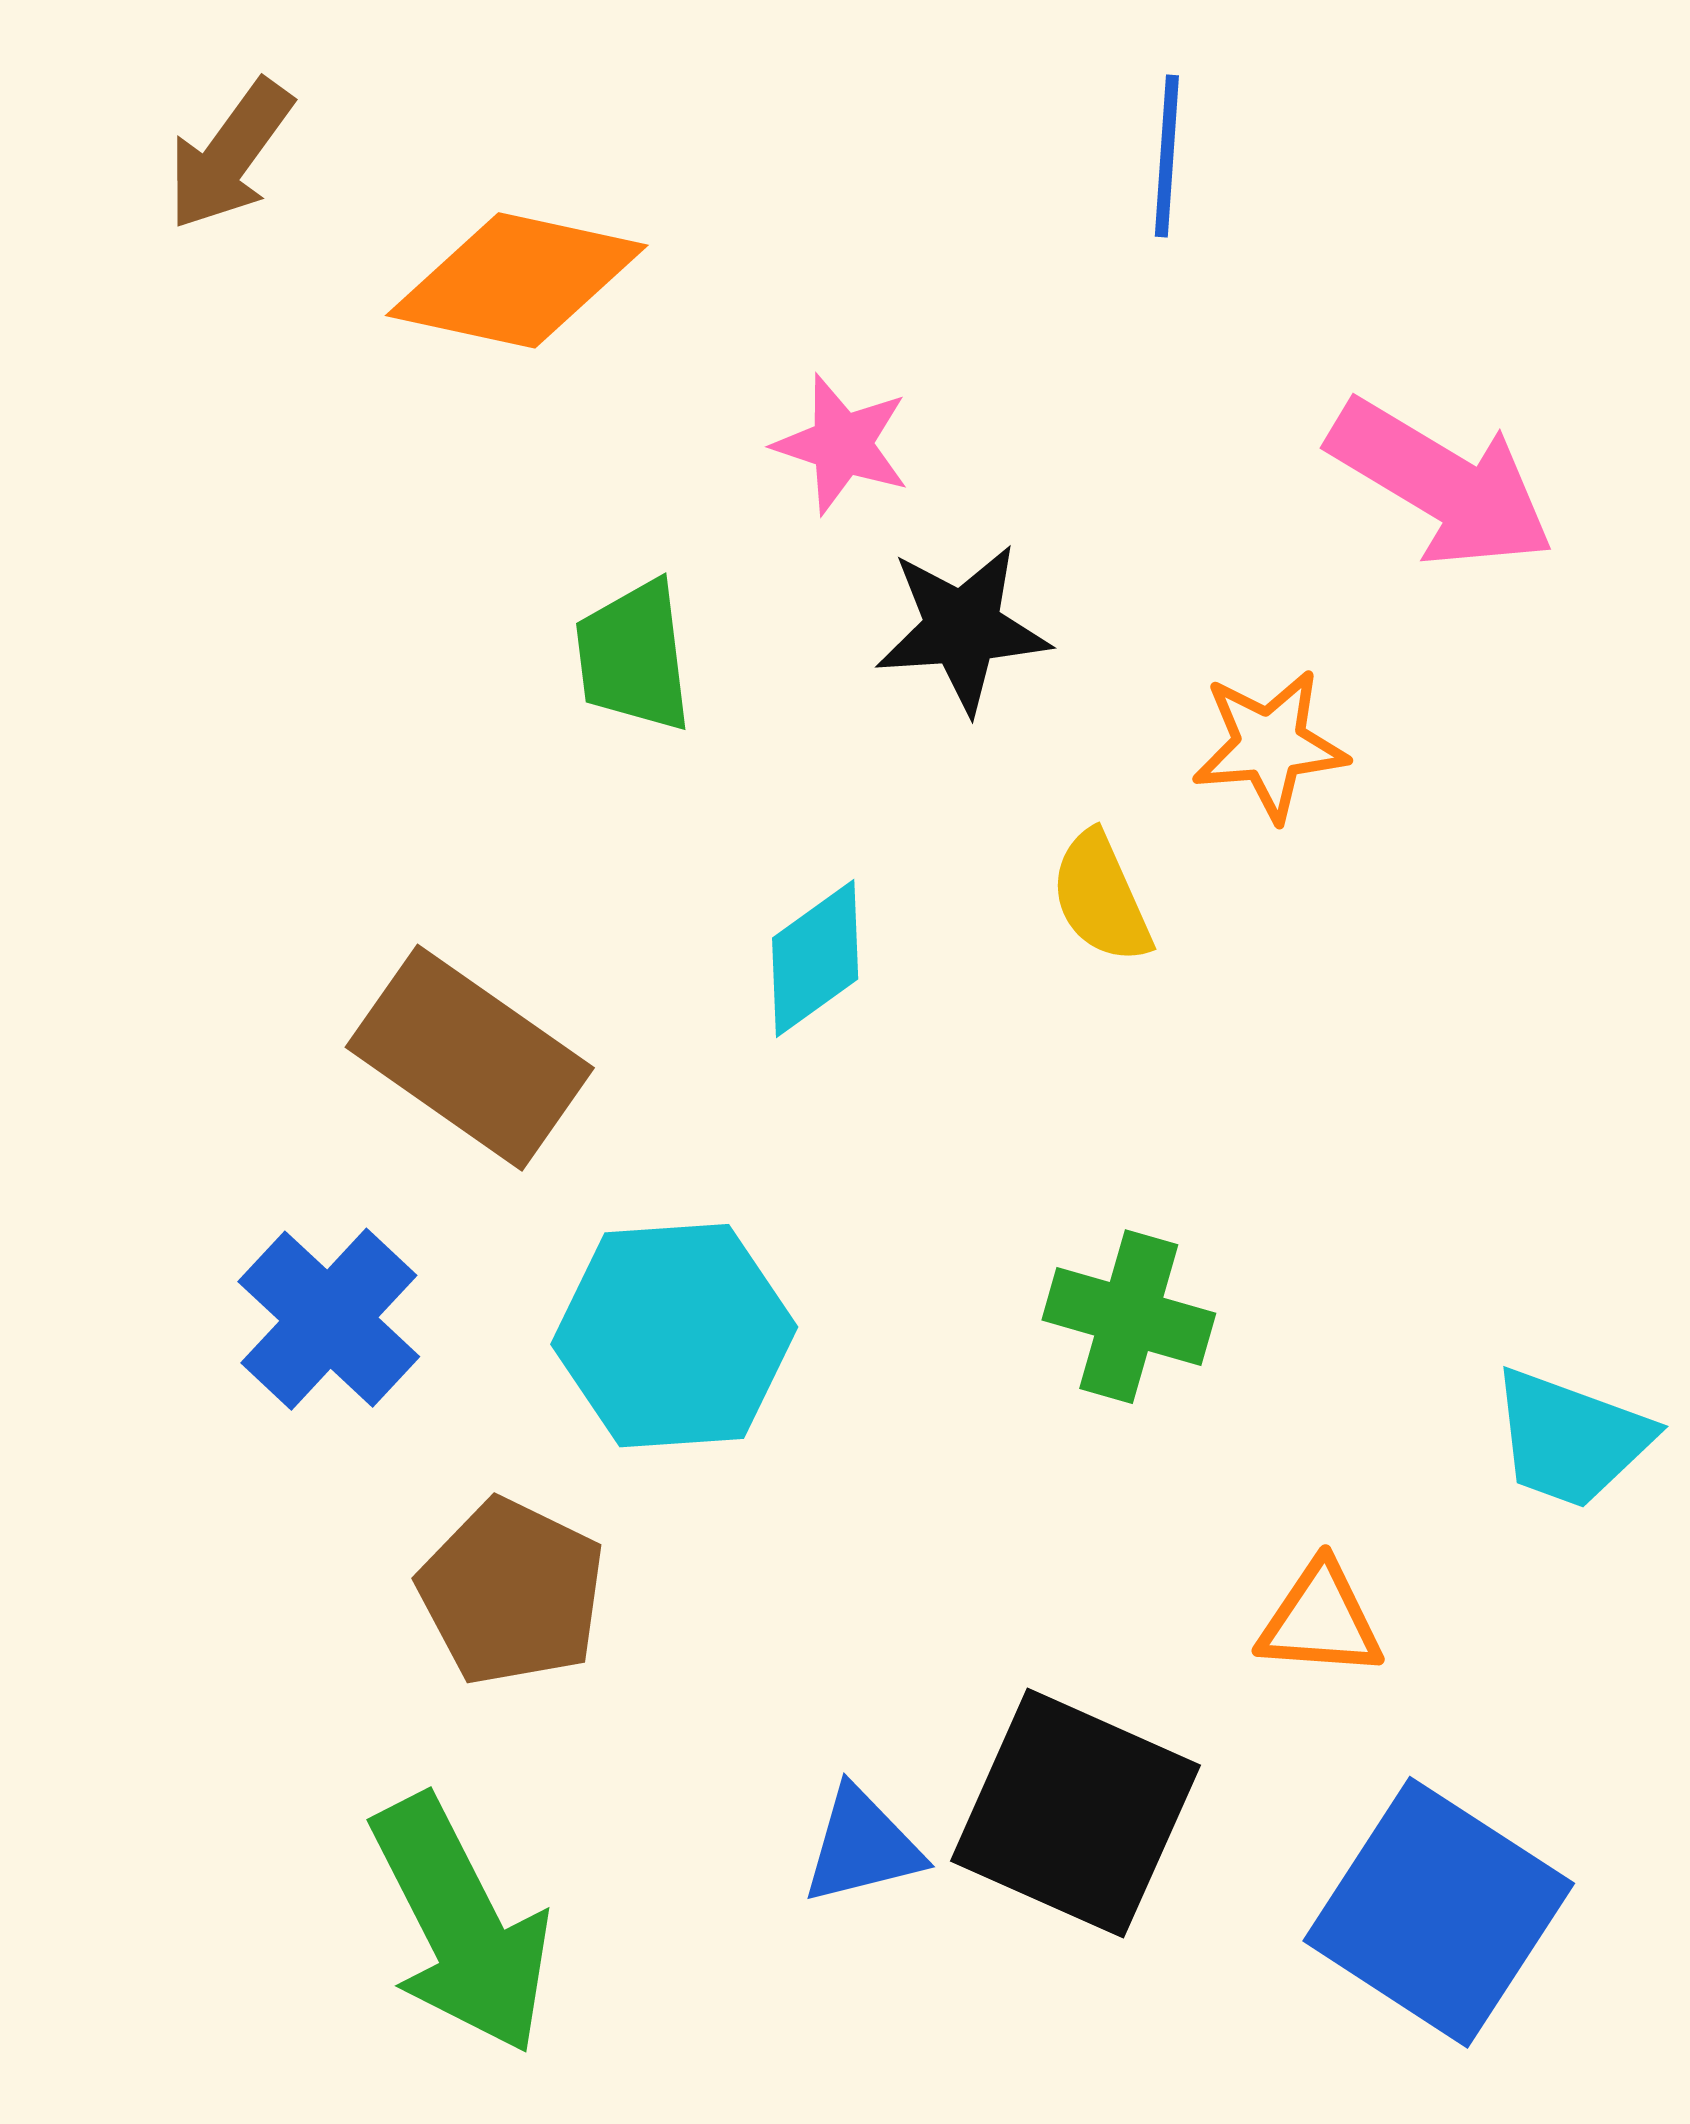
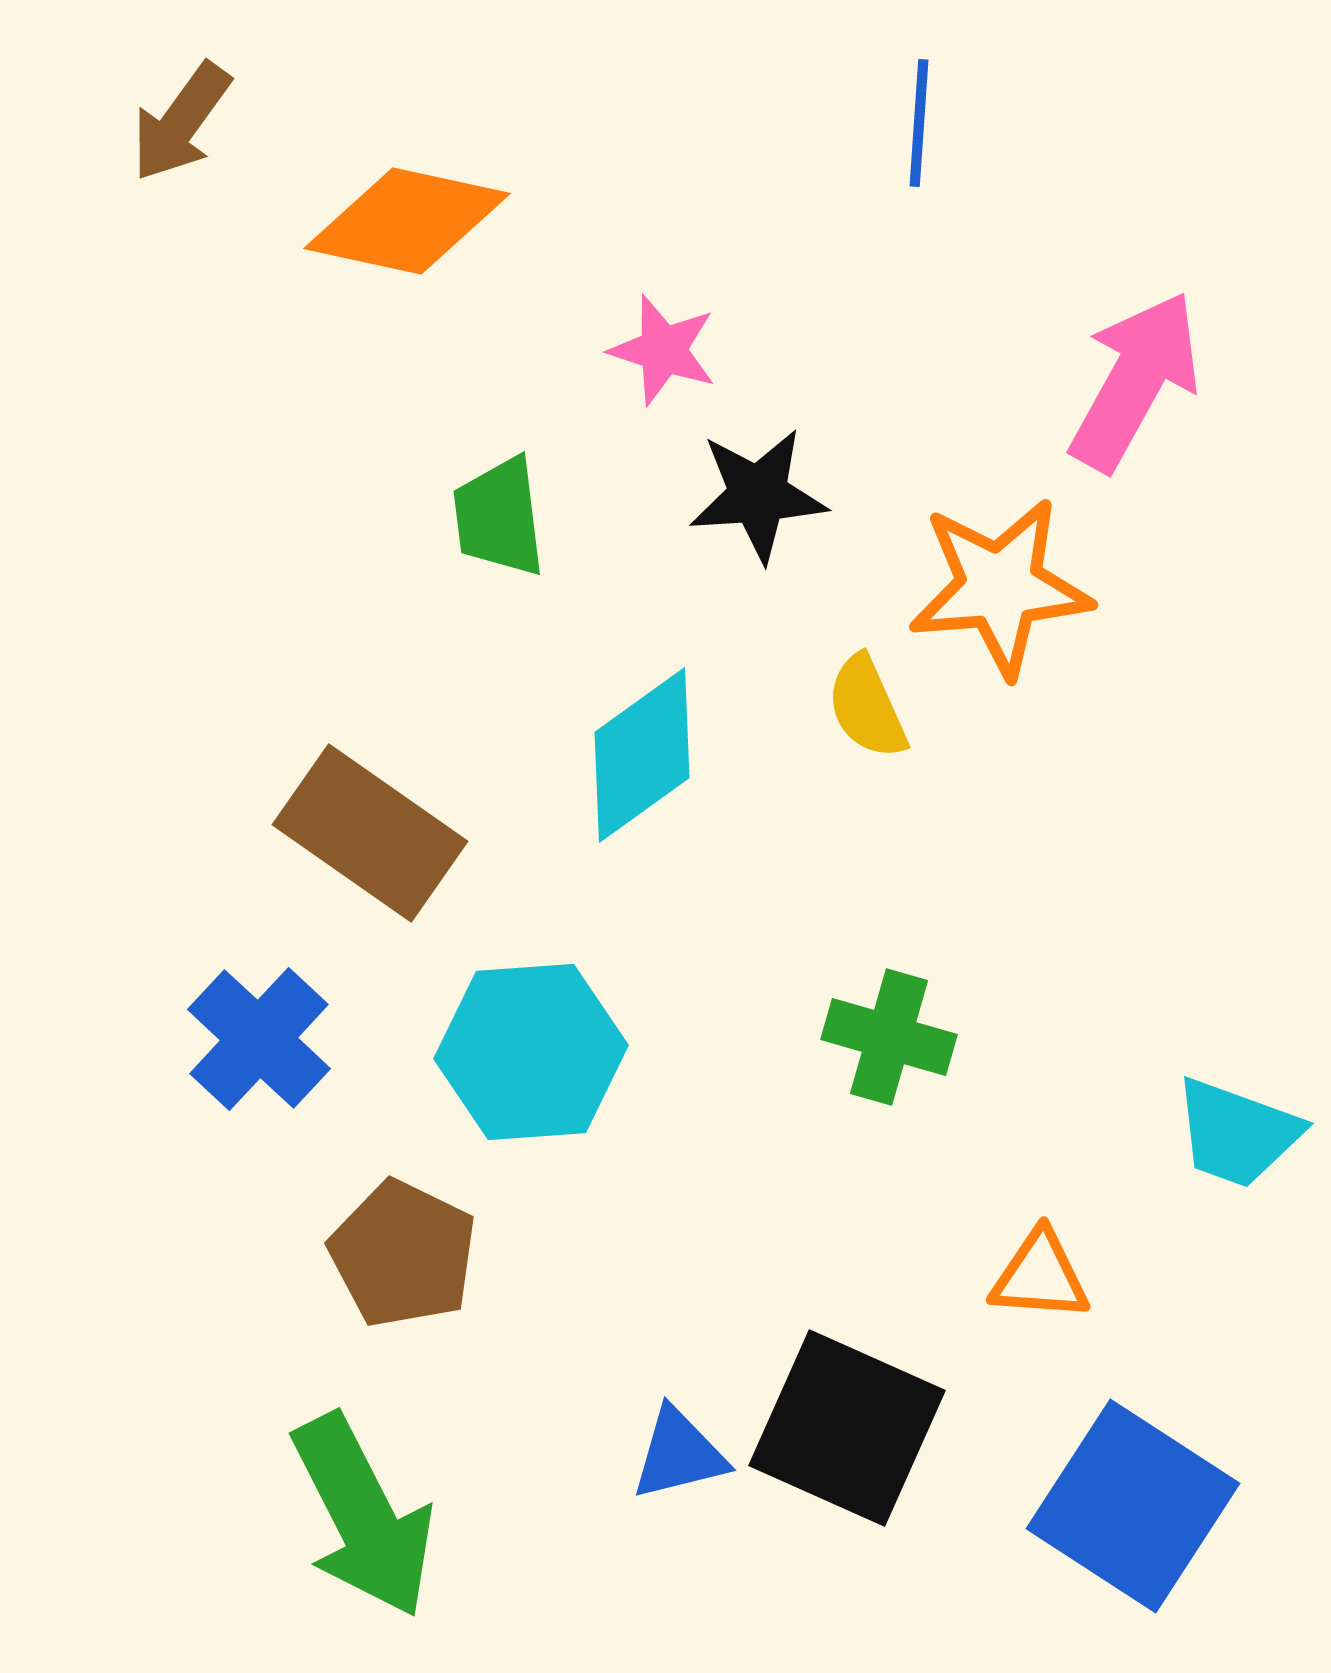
pink arrow: (1441, 484) -> (1135, 381), turned -92
orange star: (1270, 745) -> (1000, 587), size x1.5
cyan diamond: (815, 959) -> (642, 755), size x1.4

